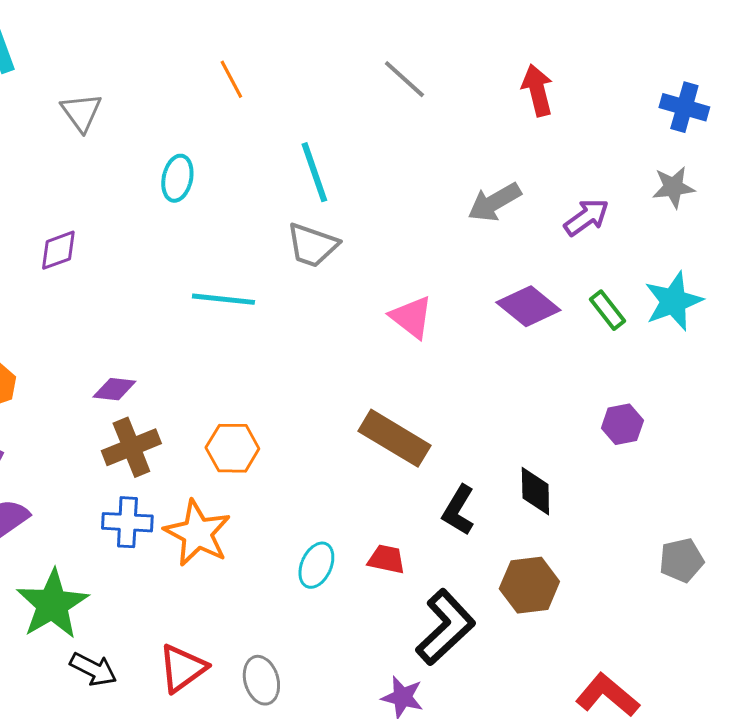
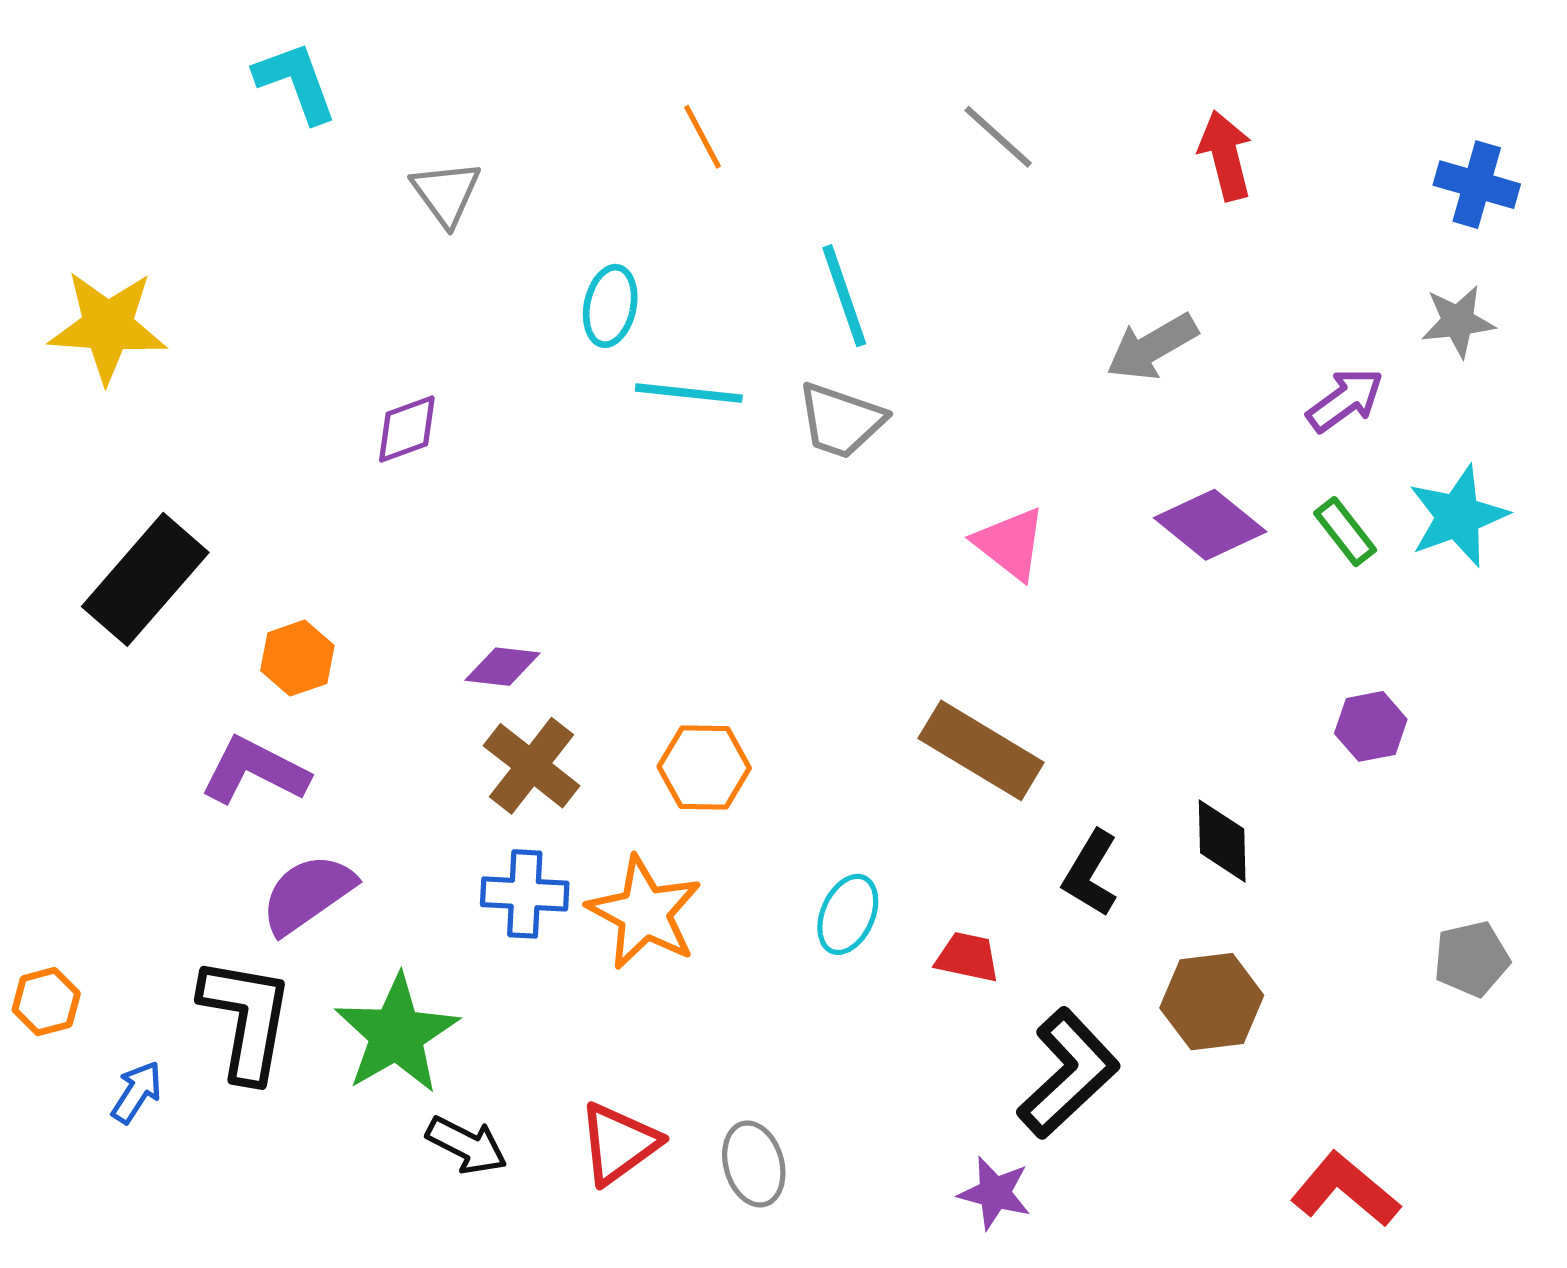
purple arrow: (586, 217) -> (1345, 400), moved
cyan line: (223, 299) -> (689, 393), moved
brown cross: (131, 447) -> (532, 766), turned -30
cyan ellipse: (316, 565) -> (848, 914), moved

